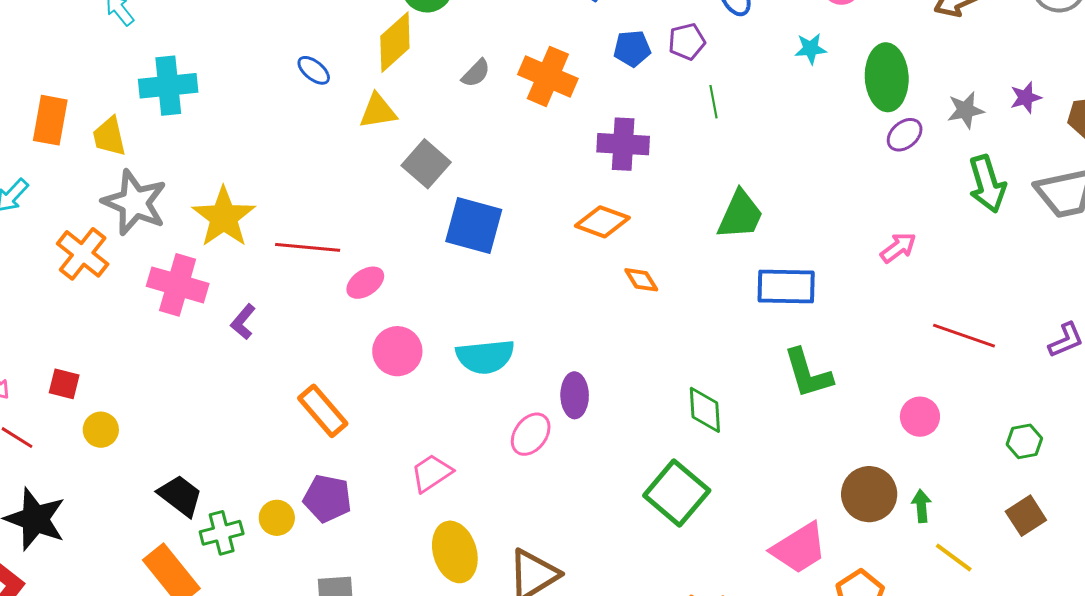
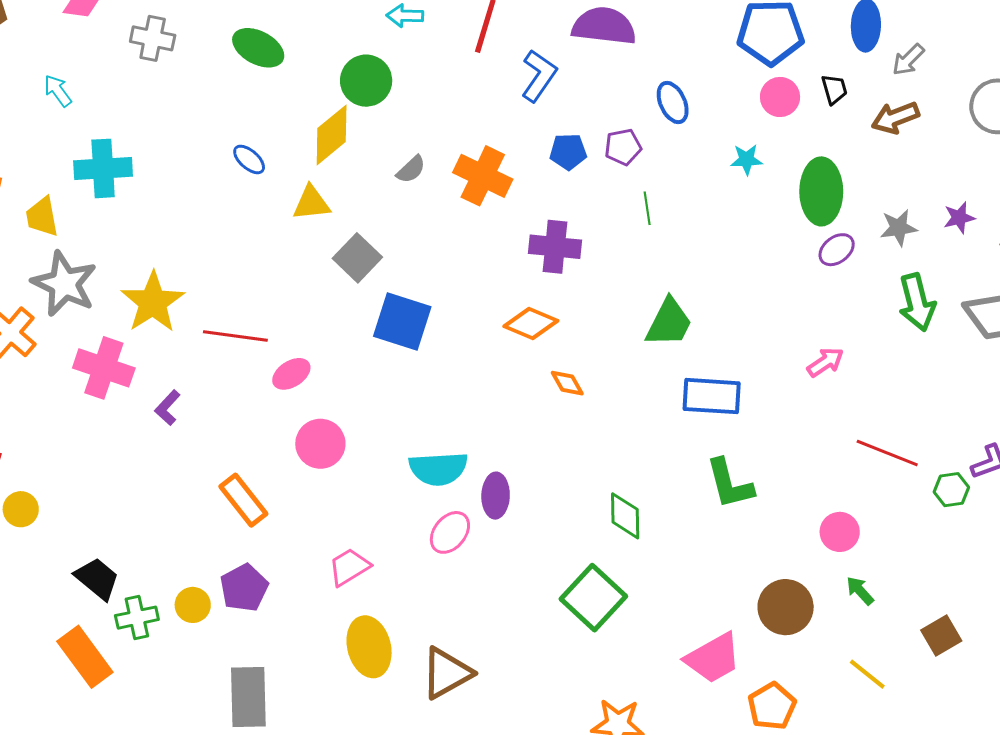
cyan semicircle: (485, 357) -> (438, 469), moved
green hexagon: (1024, 441) -> (951, 490), moved
purple pentagon: (327, 498) -> (244, 588), turned 30
green arrow: (921, 506) -> (860, 591), moved, turned -40

